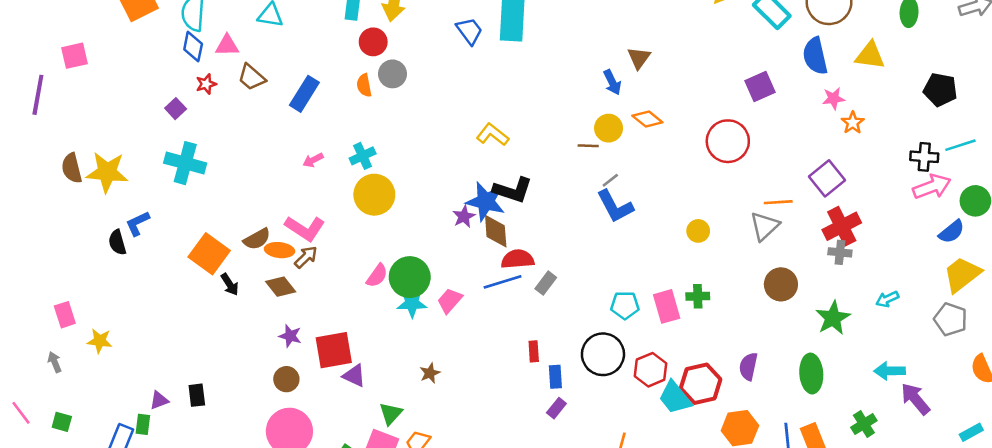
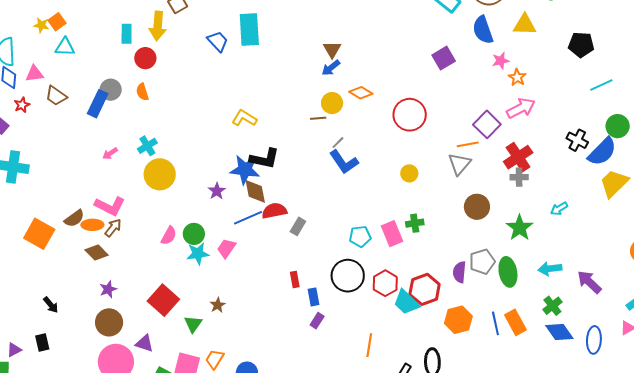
brown triangle: (639, 58) -> (332, 49), moved
gray circle: (393, 74) -> (111, 90), moved
blue arrow: (612, 82) -> (331, 68), turned 84
red circle: (728, 141) -> (410, 115), moved
black cross: (924, 157) -> (577, 140), moved, turned 30
purple square: (827, 178) -> (487, 124), moved
pink arrow: (932, 187) -> (521, 108), moved
purple star: (464, 217) -> (217, 191), moved
blue semicircle: (952, 232) -> (602, 152), size x1.5
green circle: (410, 277) -> (194, 234), size x0.7
blue line: (503, 282) -> (248, 218), moved
black arrow: (230, 284) -> (51, 305), moved
gray pentagon: (951, 319) -> (482, 262), moved, turned -30
purple star: (290, 336) -> (108, 289), turned -30
red square: (334, 350) -> (163, 300), moved, turned -32
cyan arrow: (890, 371) -> (550, 269), moved
purple triangle: (354, 376) -> (145, 343), moved
brown circle: (286, 379) -> (109, 322), size x1.4
green triangle: (391, 414) -> (193, 324), moved

